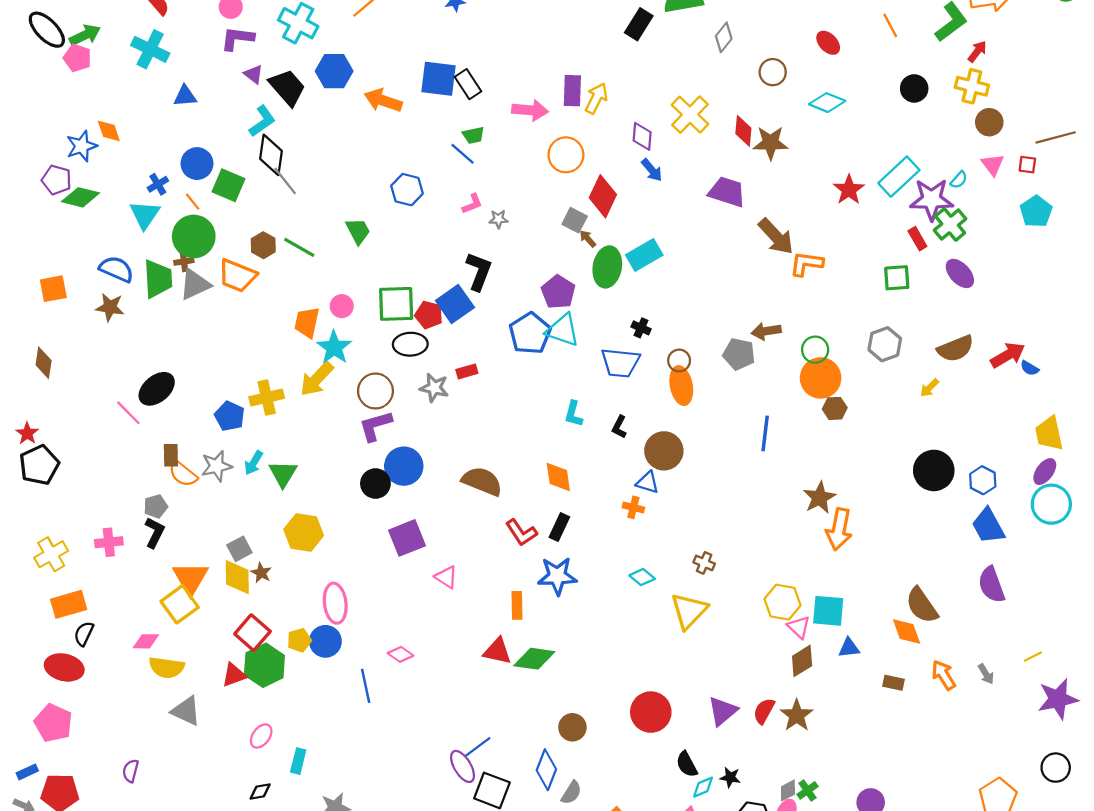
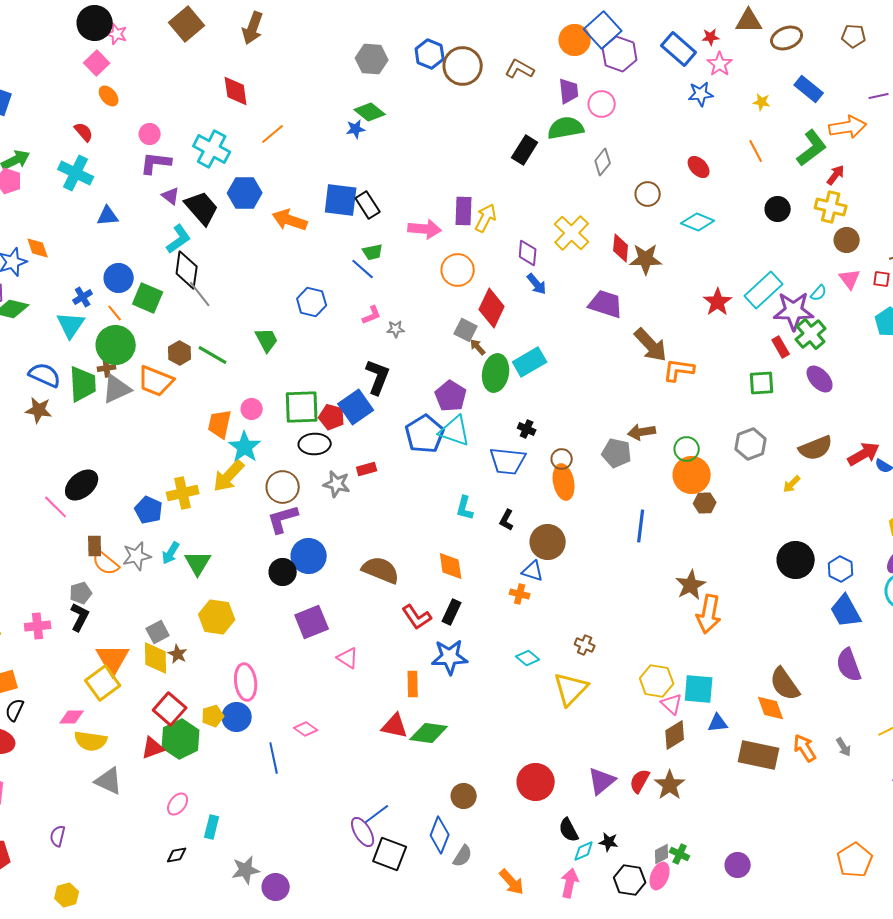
brown rectangle: (893, 683) -> (759, 755), size x2.0
green cross: (808, 790) -> (680, 854), turned -30

